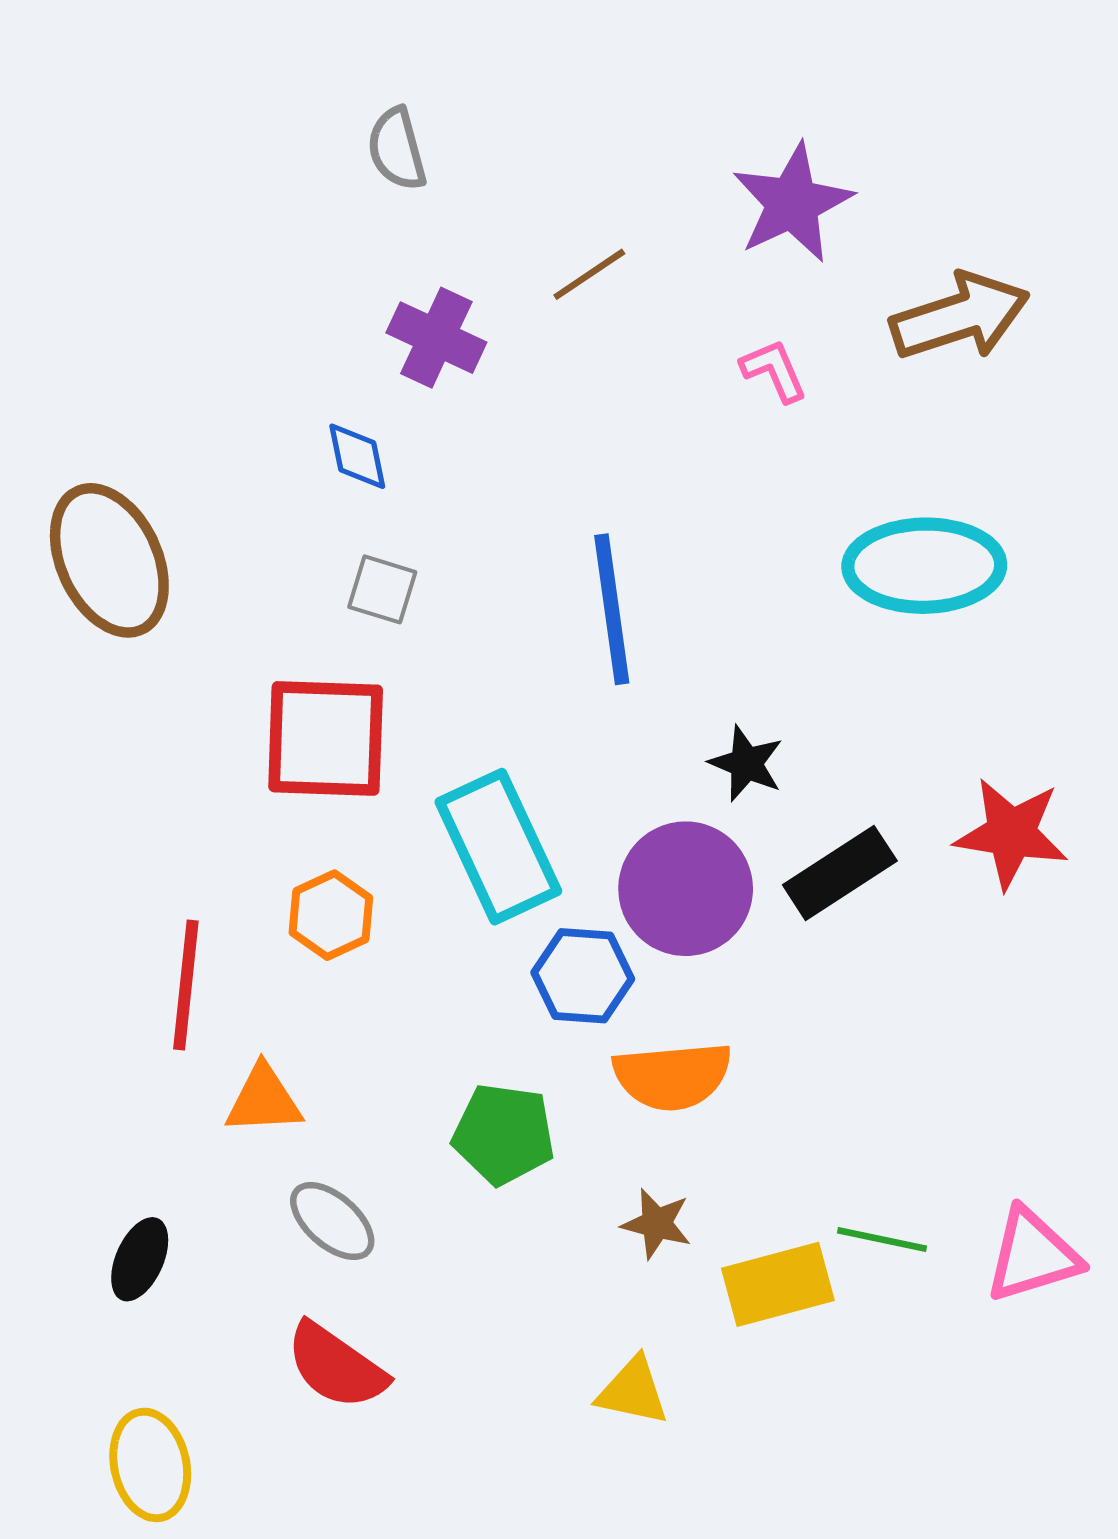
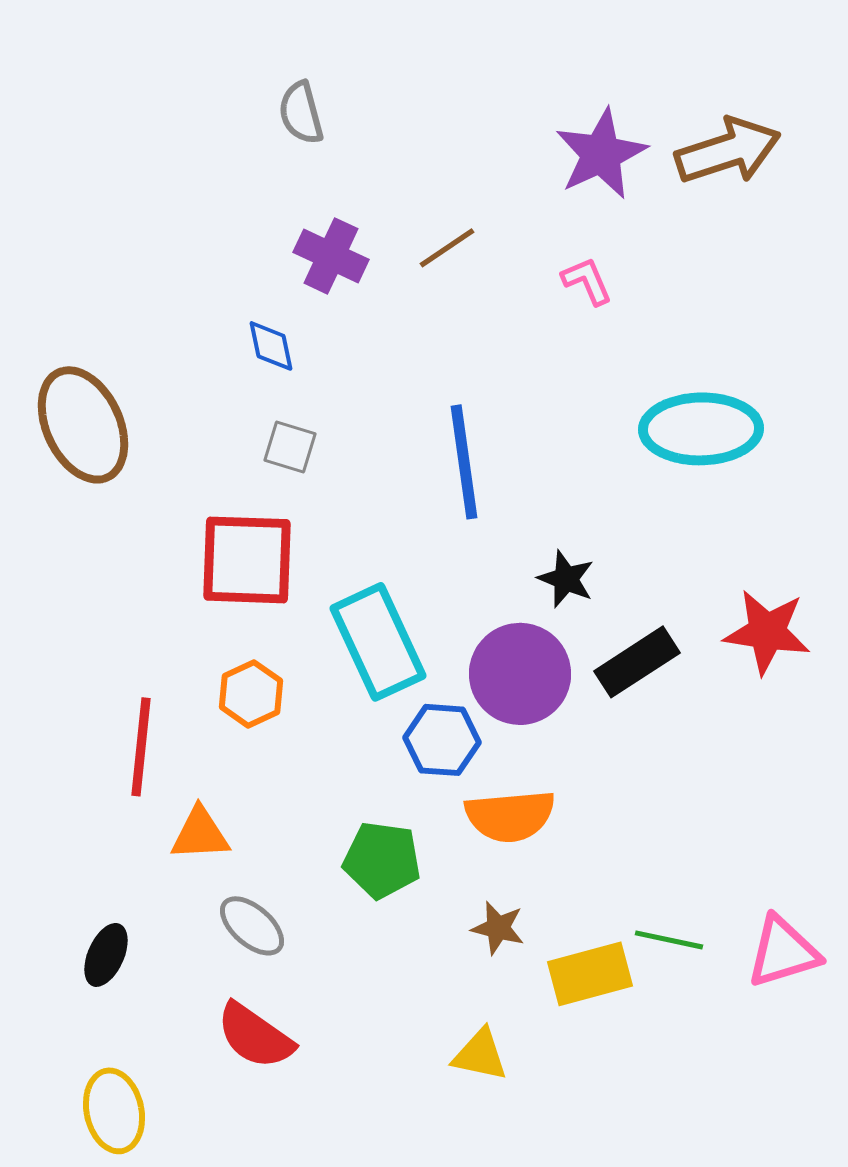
brown line: (589, 274) -> (447, 248), moved
brown arrow: (960, 316) -> (728, 151), moved

